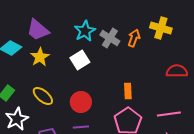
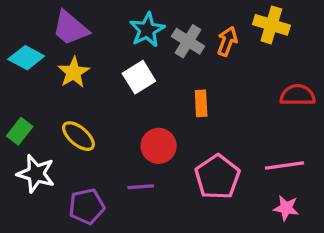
orange rectangle: (128, 91) -> (201, 103), moved
red circle: (81, 102) -> (159, 146), moved
white star: (17, 119) -> (36, 174), turned -30

